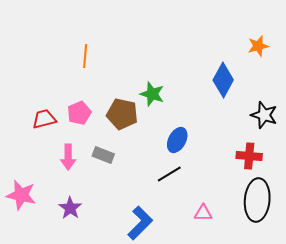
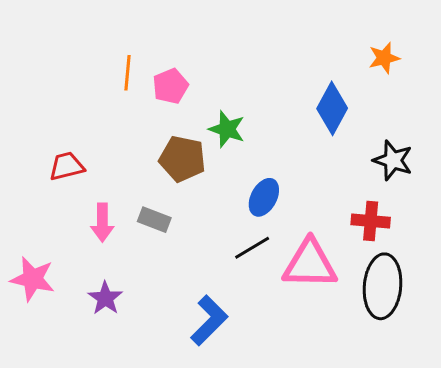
pink pentagon: (79, 113) -> (170, 86), moved
pink triangle: (203, 213) -> (310, 264), moved, size x2.0

